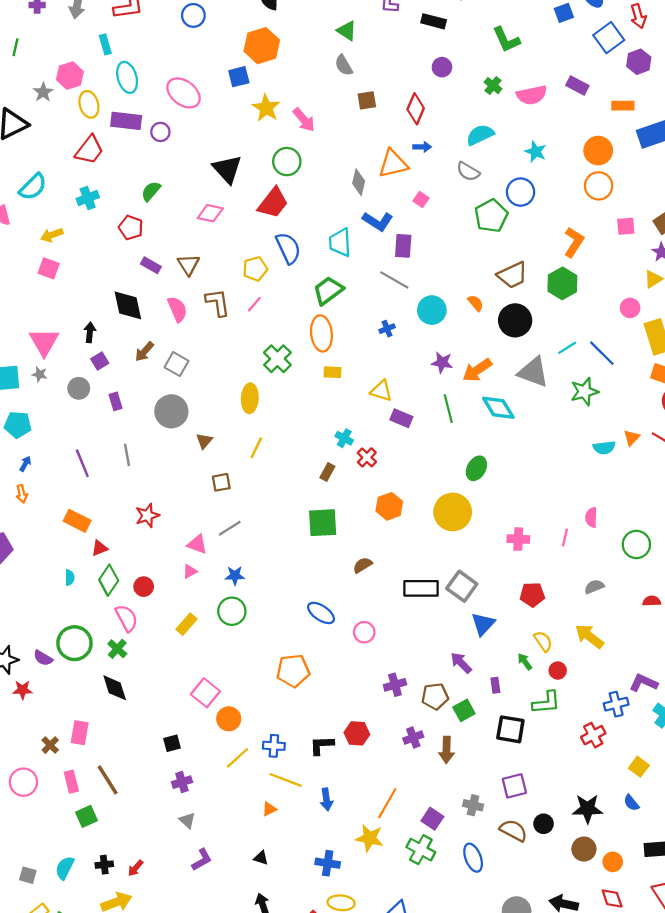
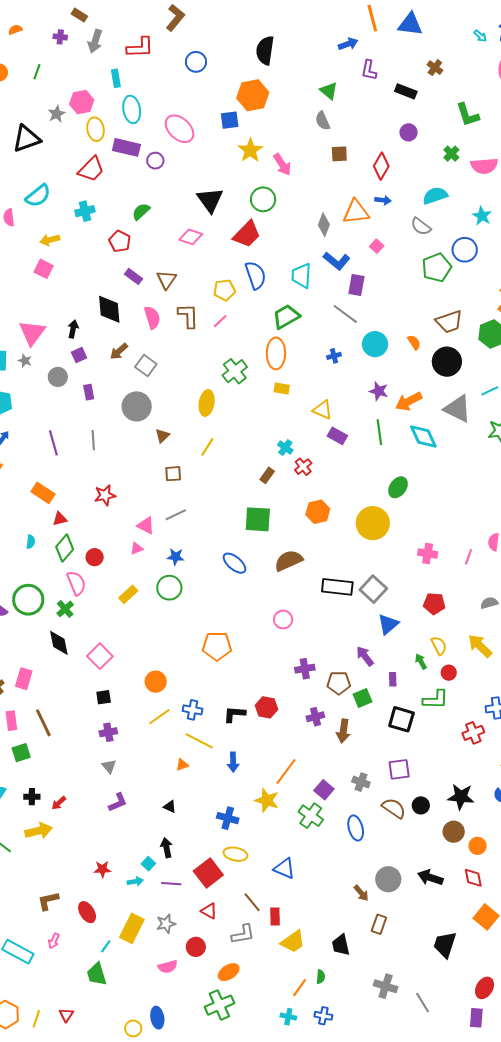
brown semicircle: (363, 565) -> (289, 561), size x1.6
blue ellipse: (321, 613) -> (234, 563), moved
pink square: (205, 693) -> (100, 656), moved

